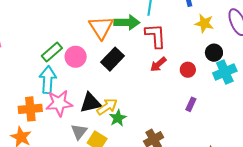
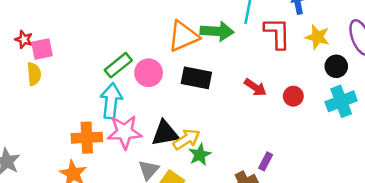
orange triangle: (101, 27) -> (183, 36), turned 36
red L-shape: (156, 36) -> (277, 33), moved
black circle: (214, 53) -> (336, 66), moved
black rectangle: (113, 59) -> (196, 78), turned 55
red arrow: (158, 64) -> (255, 87), turned -108
purple rectangle: (191, 104) -> (266, 161), moved

